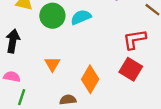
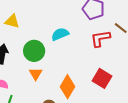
green circle: (52, 16) -> (34, 51), moved
red L-shape: (135, 39) -> (100, 38), moved

